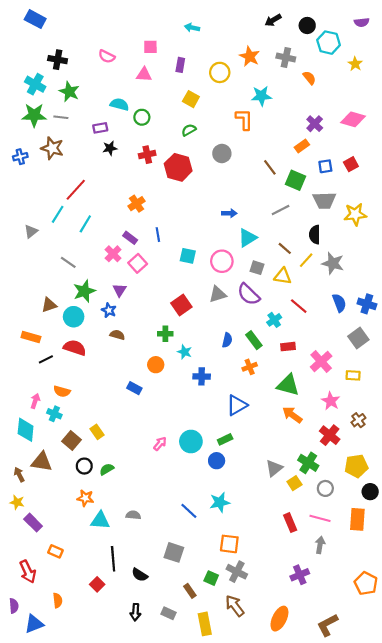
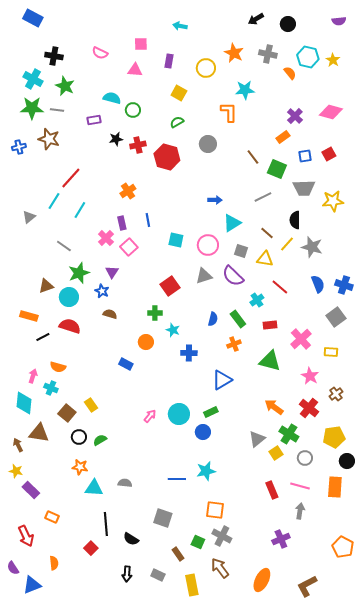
cyan hexagon: (329, 43) -> (308, 57), moved
black star: (110, 148) -> (116, 139), moved
purple rectangle: (130, 238) -> (122, 223), turned 40
orange arrow: (292, 415) -> (274, 407), moved
blue line: (189, 511) -> (177, 479), turned -42
purple semicircle: (14, 606) -> (13, 568), turned 152

